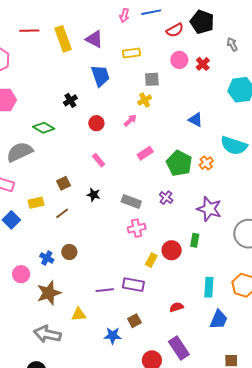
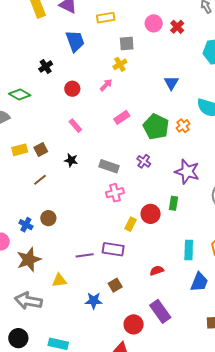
blue triangle: (196, 120) -> (171, 83), turned 35
yellow rectangle: (36, 203) -> (20, 150), moved

